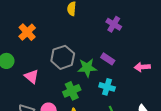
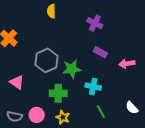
purple rectangle: (108, 59) -> (100, 52), moved
green cross: (72, 91) -> (58, 93), turned 30

